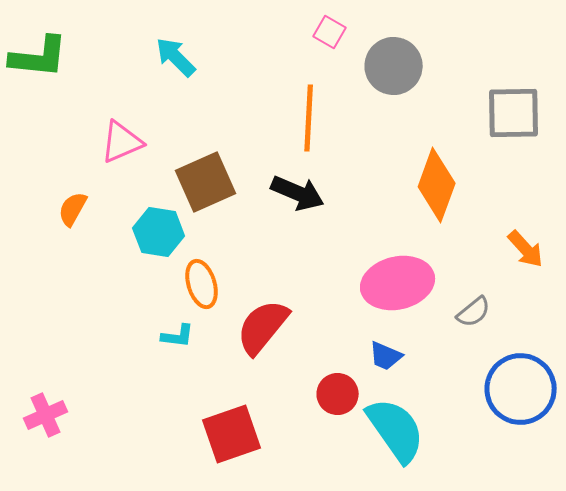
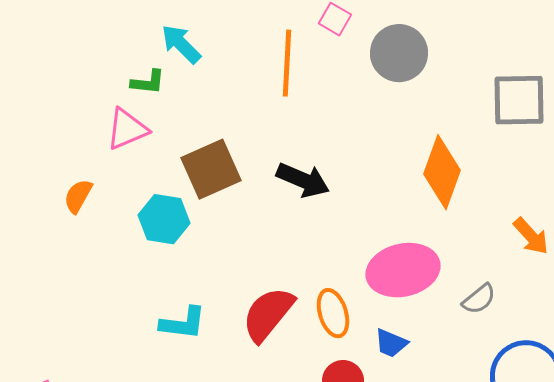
green L-shape: (39, 57) -> (148, 82), moved, size x0.6
orange line: (309, 118) -> (287, 63), moved
orange ellipse: (202, 284) -> (333, 313), moved
cyan L-shape: (178, 336) -> (183, 323), size x1.4

